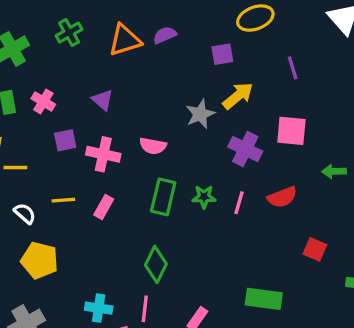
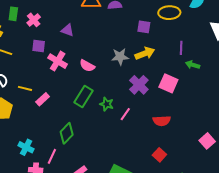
purple triangle: (103, 100) -> (67, 30), turned -40
green arrow: (334, 171) -> (193, 65), moved
red semicircle: (282, 197) -> (162, 121), moved
yellow line: (63, 200) -> (25, 88), moved
pink rectangle: (104, 207) -> (43, 99), moved

